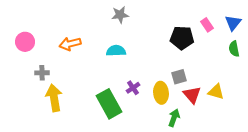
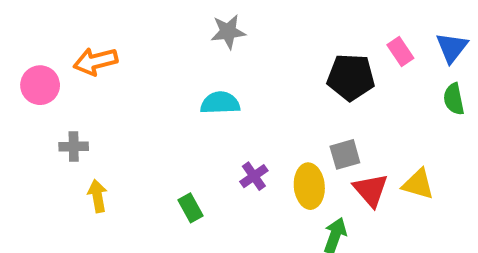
orange arrow: (70, 44) -> (95, 61), moved
yellow arrow: (54, 98) -> (97, 196), size x0.6
green rectangle: (109, 104) -> (190, 208), moved, size x0.5

